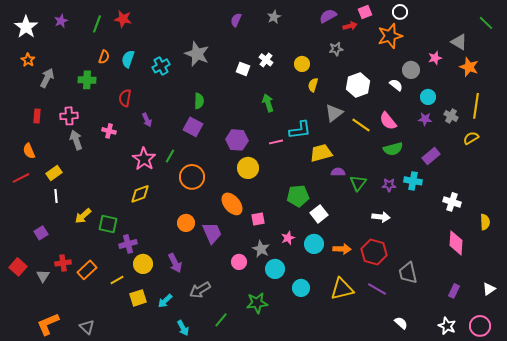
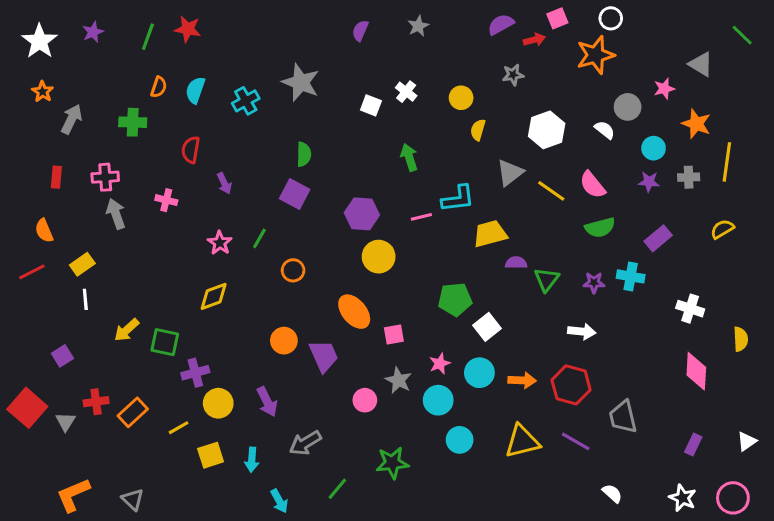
orange star: (469, 67) -> (696, 124), moved
gray cross: (451, 116) -> (689, 177), turned -32
yellow semicircle: (471, 138) -> (722, 229), moved
pink star: (144, 159) -> (220, 243), size x0.7
orange circle: (192, 177) -> (293, 270), size x0.6
red square: (18, 267) -> (27, 408), size x1.4
cyan circle: (275, 269) -> (438, 400), moved
cyan arrow: (165, 301) -> (252, 460), turned -42

